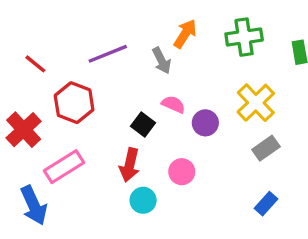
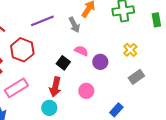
yellow cross: (256, 103) -> (130, 50), size x0.6
cyan circle: (143, 200) -> (49, 108), moved
blue rectangle: (266, 204) -> (116, 110), moved

